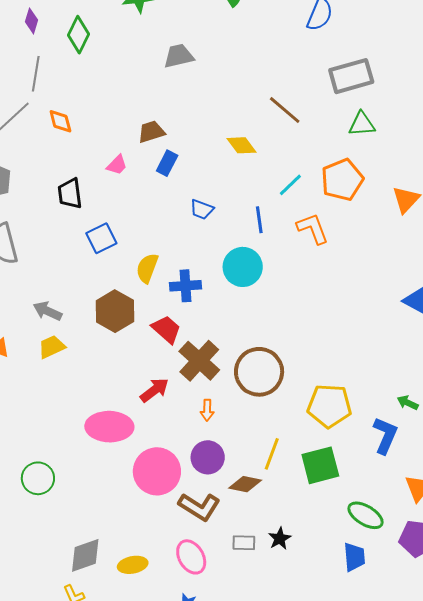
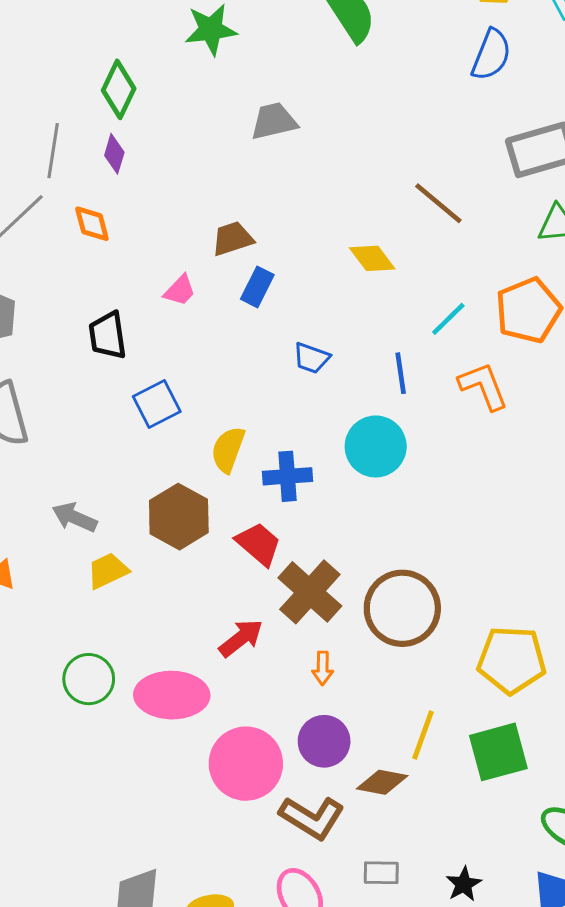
purple diamond: (32, 21) -> (114, 154), moved
yellow trapezoid: (52, 347) -> (108, 571), moved
green circle: (38, 478) -> (89, 679), moved
black star: (280, 539) -> (464, 884), moved

